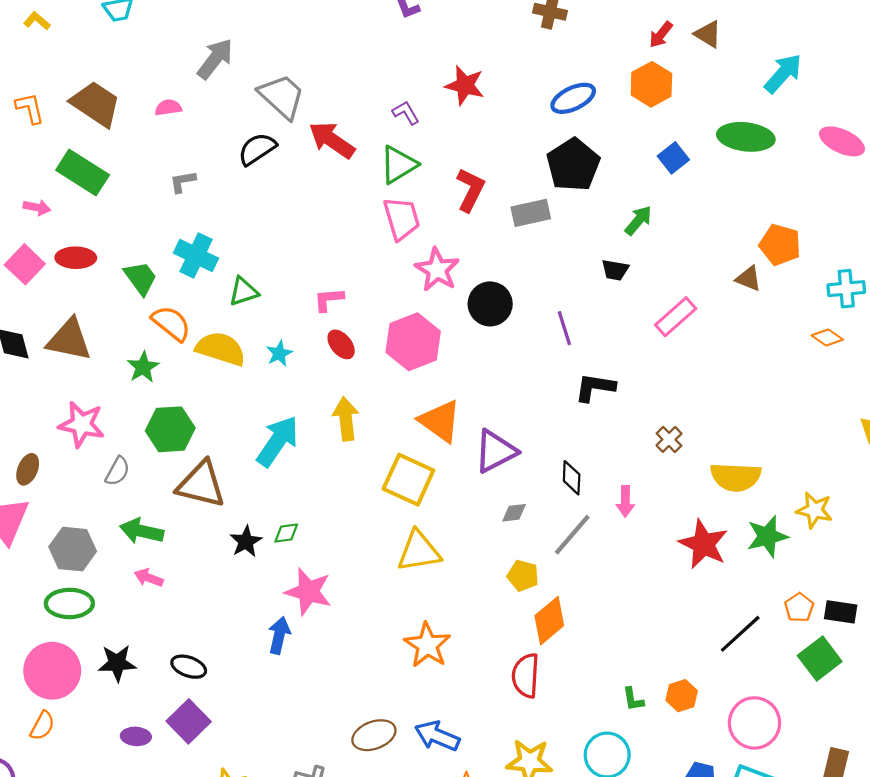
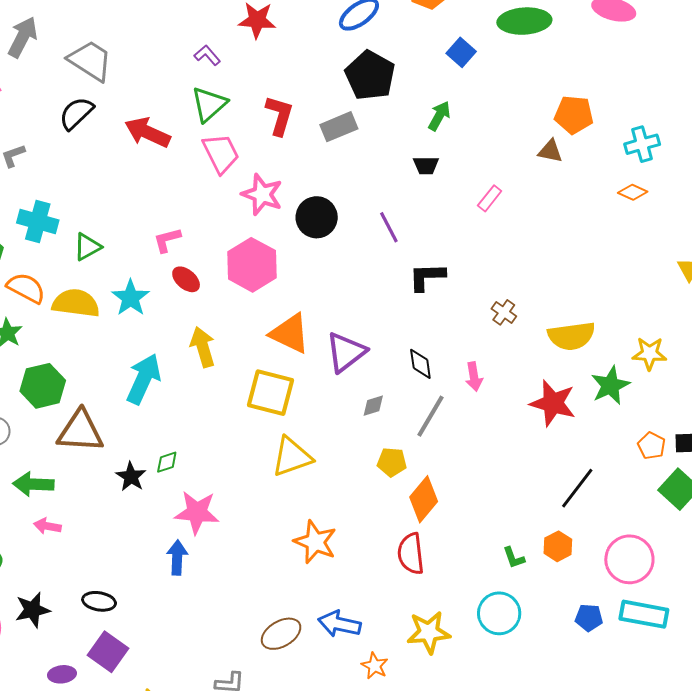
red arrow: (332, 140) -> (148, 132), moved
pink rectangle: (676, 317) -> (490, 198), size x0.7
cyan star: (279, 353) -> (131, 298), size x1.5
black line: (740, 634) -> (577, 488), moved

